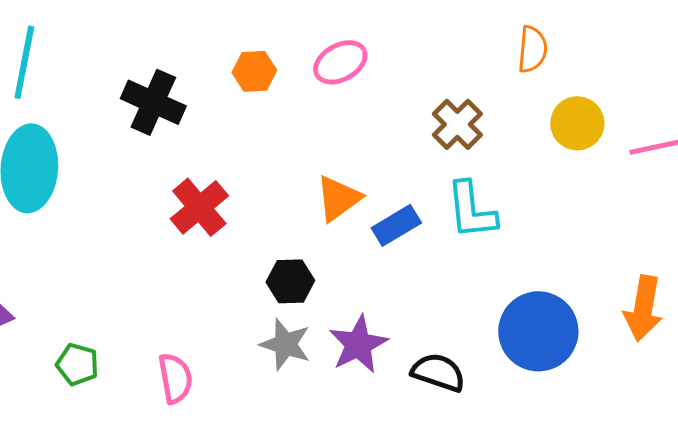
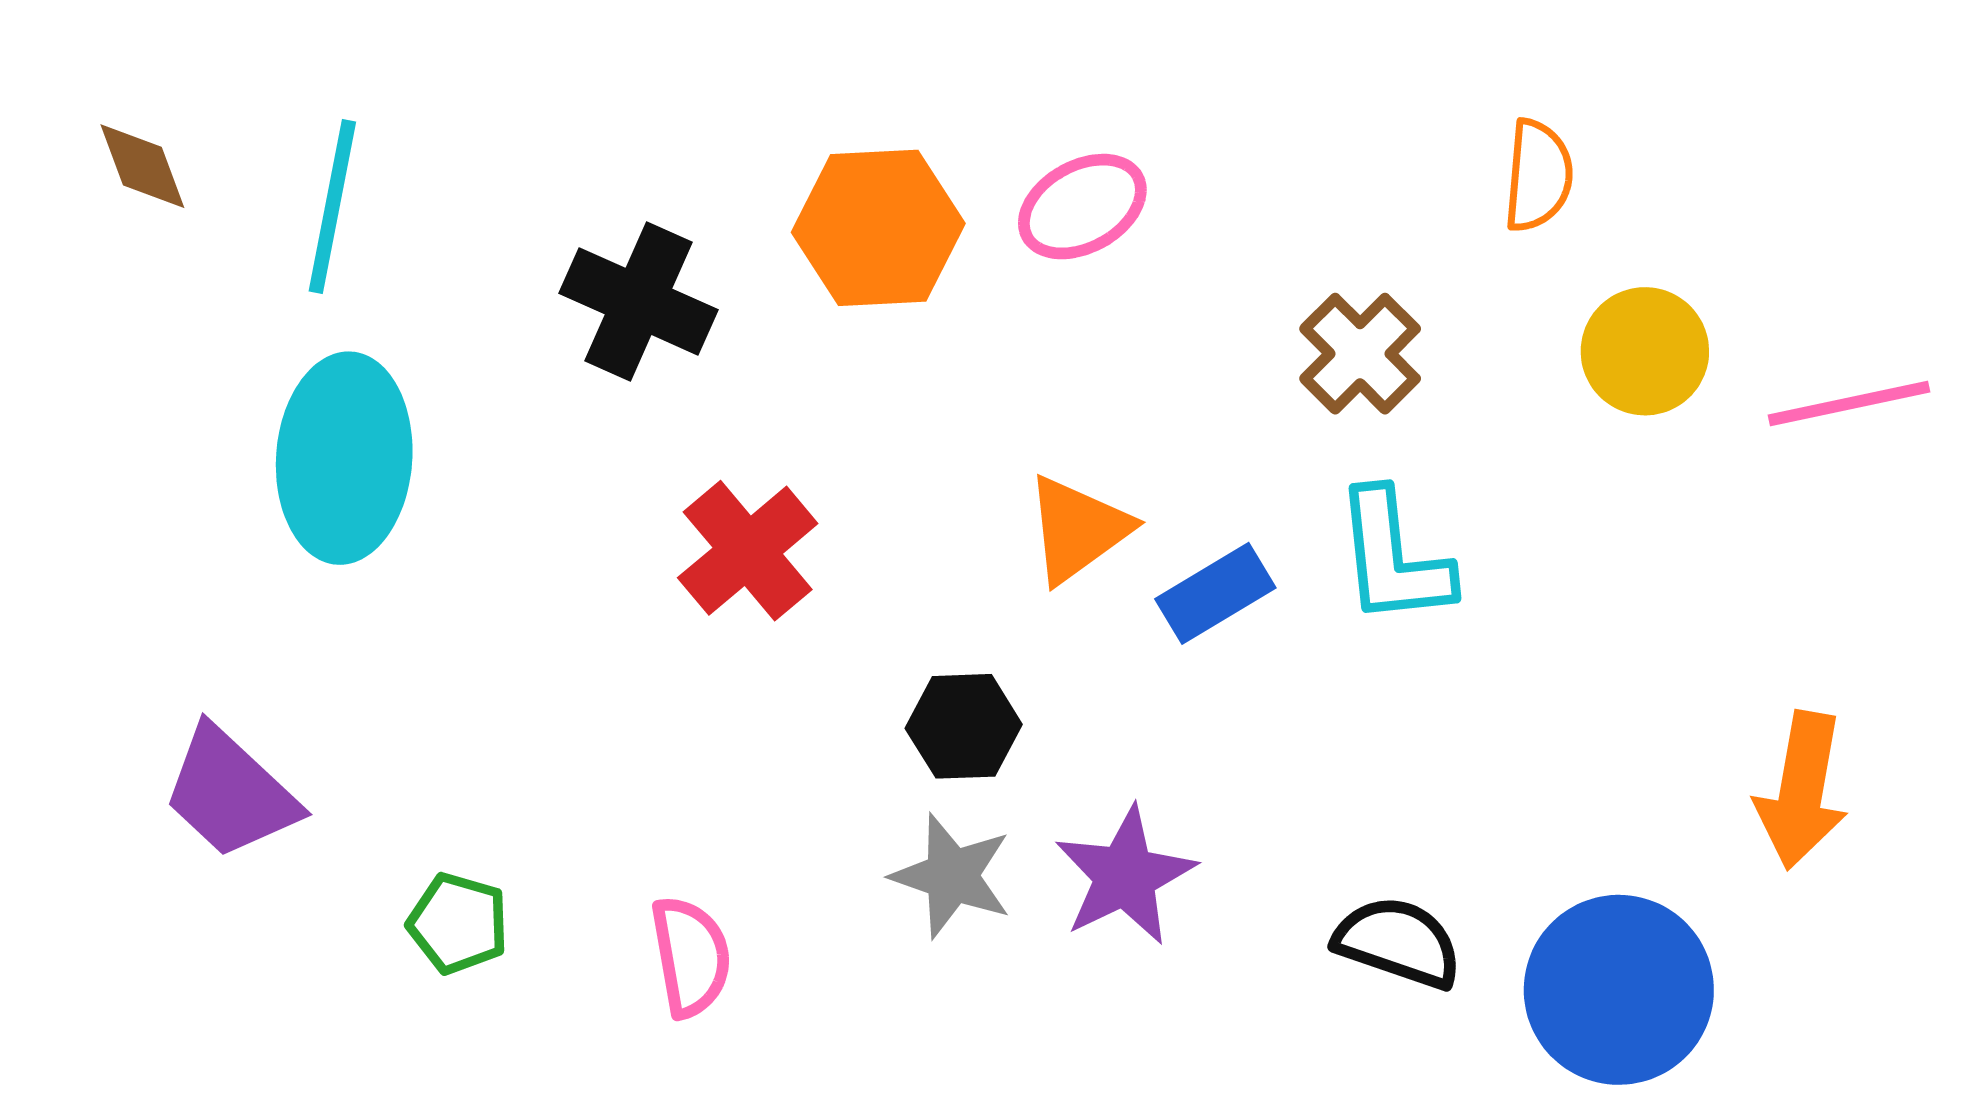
orange hexagon: (254, 71) -> (878, 228), size x1.6
blue circle: (538, 331) -> (1619, 990), moved
black semicircle: (438, 372) -> (1398, 942), moved

